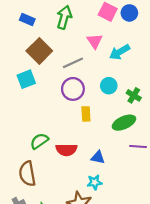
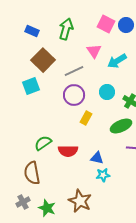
yellow rectangle: (86, 114) -> (86, 118), turned 32
cyan star: (95, 182) -> (103, 175), moved

